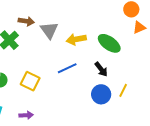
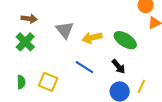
brown arrow: (26, 21) -> (29, 19), moved
blue line: (67, 68) -> (84, 67), turned 60

